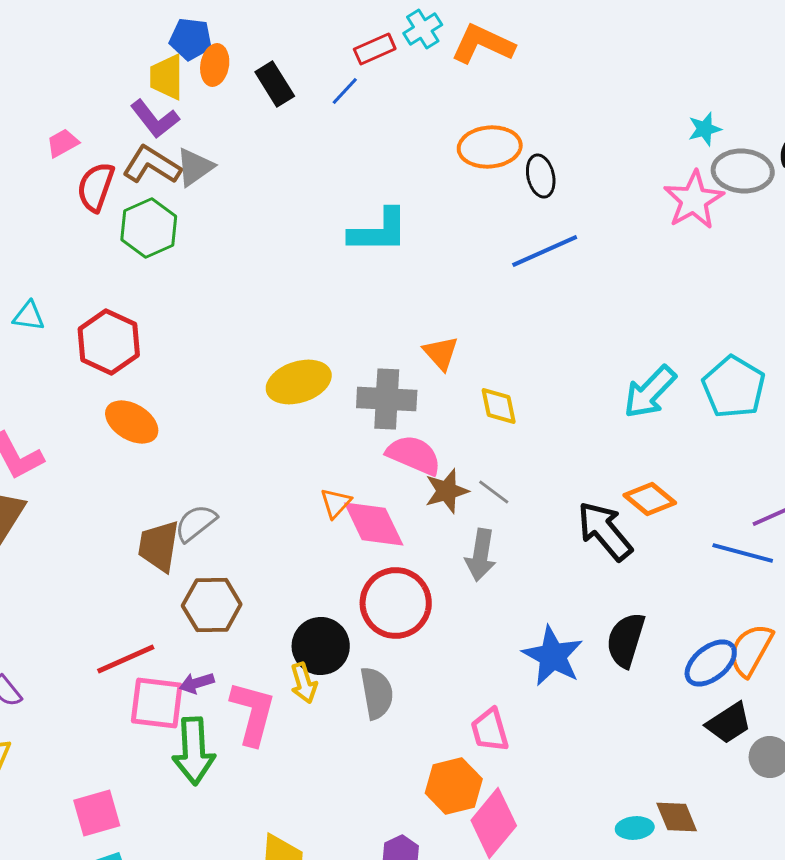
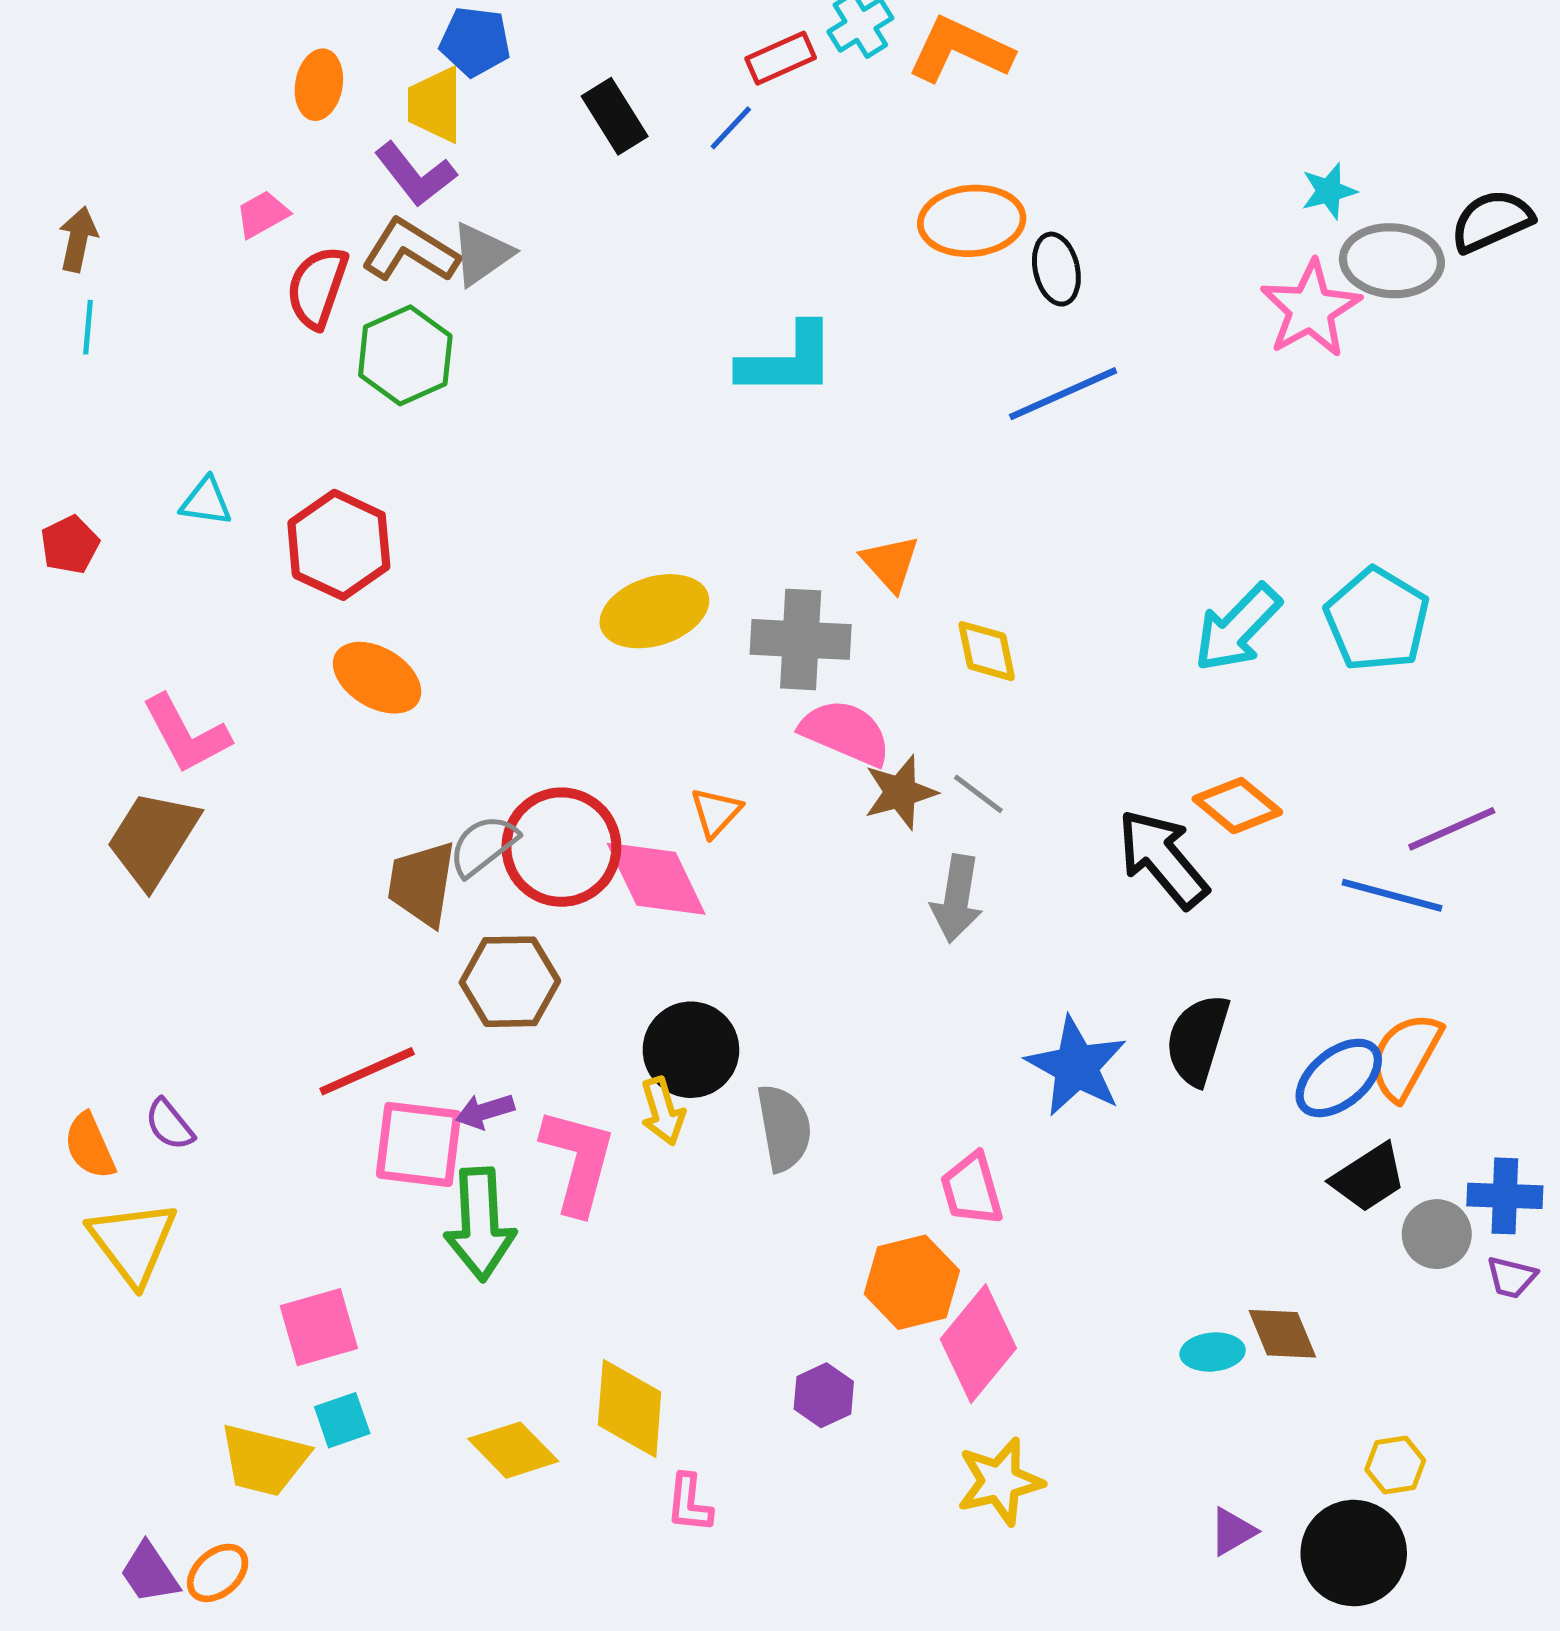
orange ellipse: (215, 65) -> (319, 85), moved
pink diamond: (374, 524) -> (656, 879), moved
red circle: (396, 603) -> (561, 847), moved

